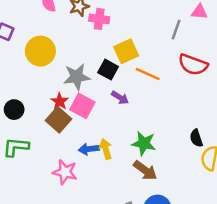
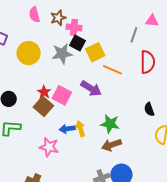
red semicircle: (193, 65) -> (148, 62), turned -110
black square: (108, 70) -> (78, 43), moved
gray star: (77, 77) -> (62, 54), moved
purple arrow: (120, 98) -> (91, 88), size x1.5
black semicircle: (196, 138) -> (149, 109), moved
brown arrow: (145, 170) -> (111, 145), turned 126

